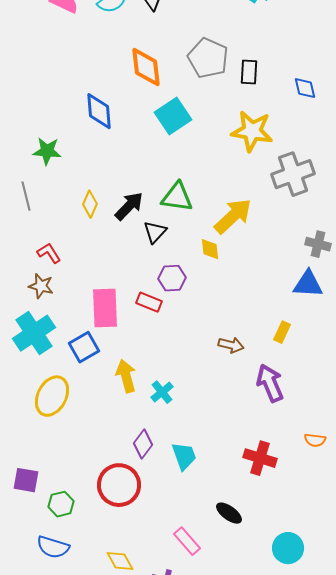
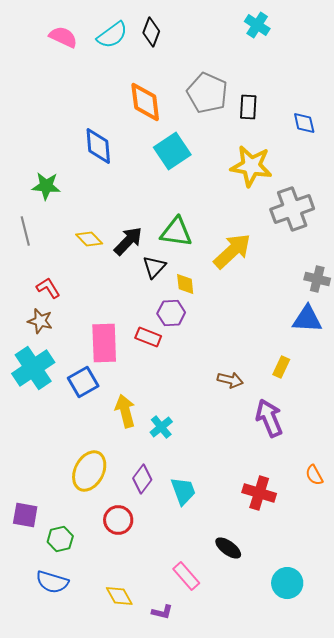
yellow diamond: (90, 204) -> (89, 239), turned -68
yellow diamond: (210, 249) -> (185, 284), moved
yellow ellipse: (52, 396) -> (89, 471), moved
orange semicircle: (315, 440) -> (314, 475), turned 55
red circle: (119, 485) -> (118, 520), size x0.7

